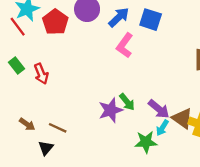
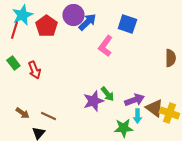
blue arrow: (119, 17) -> (87, 22), moved
red line: (18, 27) -> (14, 30), turned 54
purple arrow: (159, 109) -> (134, 100), turned -60
cyan arrow: (162, 128) -> (137, 116), turned -32

